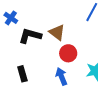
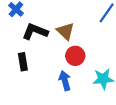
black rectangle: (22, 74) -> (23, 62), moved

